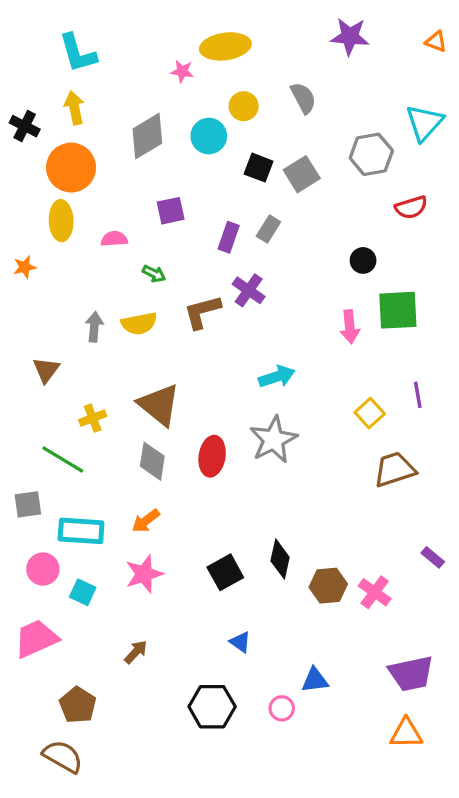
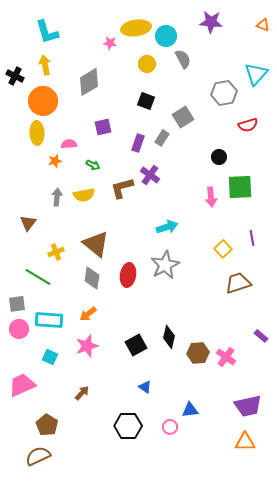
cyan circle: (209, 136) -> (166, 36), moved
black square: (259, 168) -> (146, 101), moved
gray square: (302, 174) -> (183, 117), moved
orange star: (25, 267) -> (55, 161), moved
pink circle: (43, 569) -> (19, 329), moved
brown semicircle: (63, 756) -> (38, 456), turned -55

